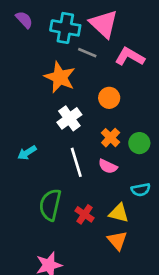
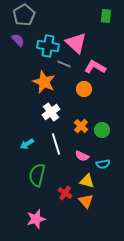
orange circle: (109, 98) -> (84, 89), moved
cyan arrow: (27, 153) -> (27, 144), moved
pink semicircle: (108, 166) -> (82, 156), moved
red cross: (84, 214) -> (65, 193), moved

